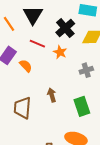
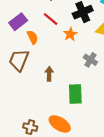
gray cross: (86, 70) -> (90, 60), turned 32
brown trapezoid: (22, 108) -> (19, 60), moved

